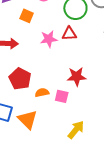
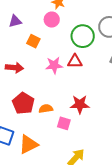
orange semicircle: (42, 93) -> (46, 109), moved
orange triangle: (28, 120) -> (28, 144), turned 45

